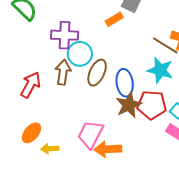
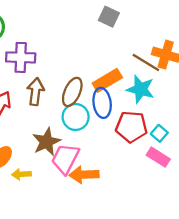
orange rectangle: (114, 19) -> (107, 80), moved, size x1.5
purple cross: (65, 35) -> (21, 57), moved
cyan circle: (80, 54) -> (76, 117), moved
brown star: (129, 105) -> (46, 142), moved

